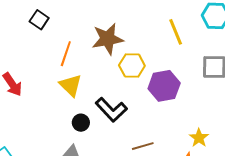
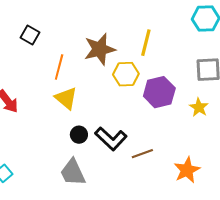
yellow line: (176, 32) -> (146, 43), moved, turned 40
black L-shape: (111, 110) -> (111, 139), moved
yellow star: (199, 138) -> (199, 107), moved

